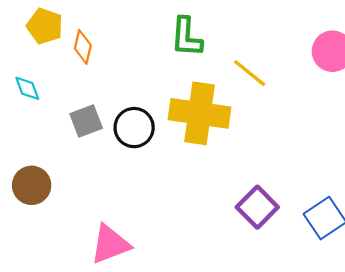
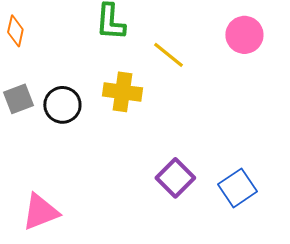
yellow cross: (200, 113) -> (122, 92), size x0.7

